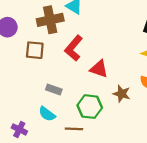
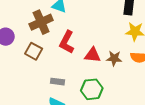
brown square: (35, 50) -> (34, 51), turned 36
brown star: (122, 94) -> (114, 58), moved

